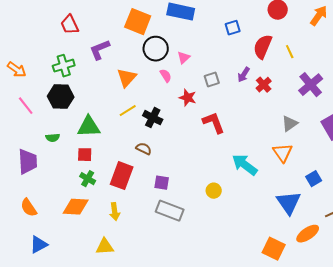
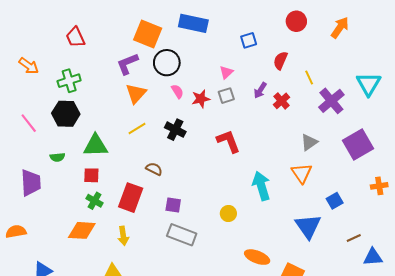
red semicircle: (263, 47) -> (280, 61), size x0.7
purple L-shape: (100, 50) -> (127, 64), moved
yellow line: (290, 52) -> (309, 78), moved
pink triangle: (184, 58) -> (226, 72), moved
orange arrow: (17, 70) -> (29, 66), moved
red star: (188, 98) -> (201, 99), moved, turned -30
black cross: (153, 118) -> (175, 130), moved
cyan arrow: (245, 165) -> (261, 186), turned 36
orange semicircle: (29, 208) -> (16, 232), moved, turned 114
orange ellipse: (308, 234) -> (257, 257), moved, turned 55

